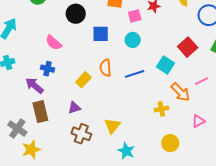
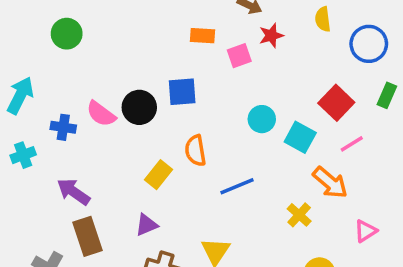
black circle: (76, 14) -> (139, 107), moved
cyan circle: (133, 40) -> (262, 119), moved
blue cross: (48, 69) -> (63, 127), moved
blue line: (134, 74) -> (237, 186), moved
pink line: (201, 81) -> (352, 144), moved
yellow cross: (161, 109) -> (299, 215), turned -32

